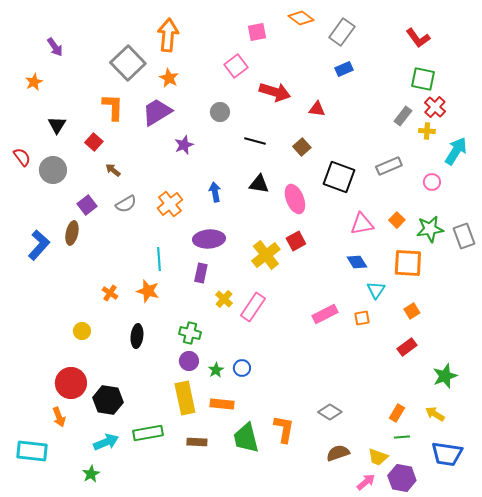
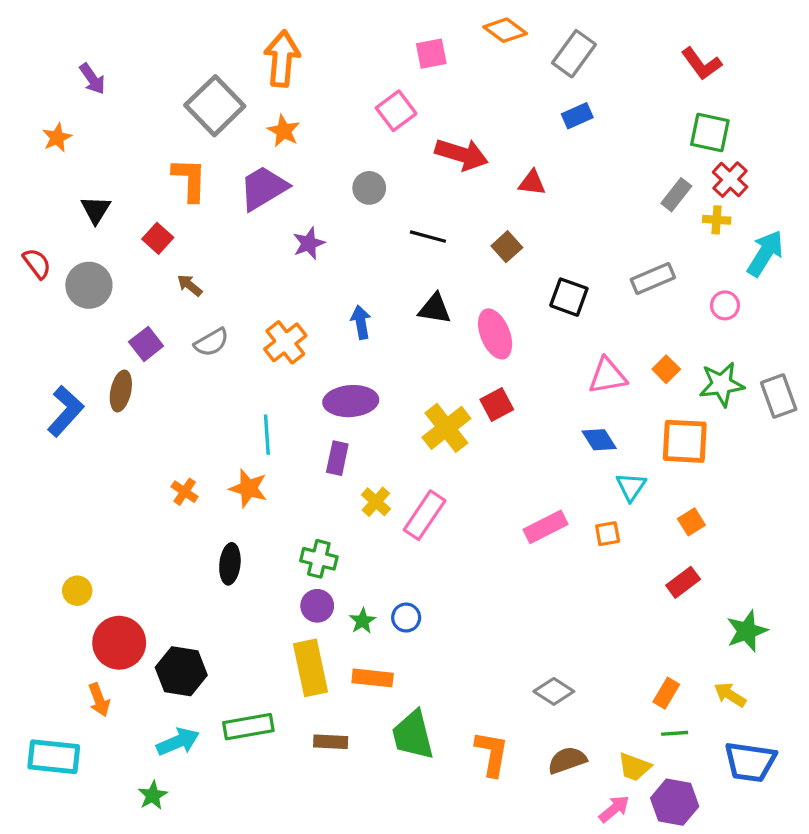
black square: (339, 177) -> (569, 297), size x0.7
yellow circle: (82, 331) -> (77, 591), moved
orange L-shape: (284, 429) -> (492, 753), moved

